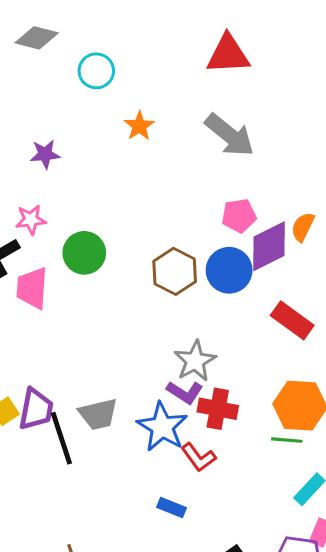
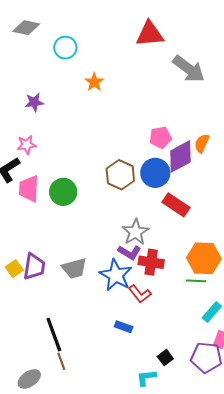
gray arrow: (230, 135) -> (189, 69), moved
green circle: (84, 253) -> (63, 192), moved
red rectangle: (292, 320) -> (176, 205), moved
black line: (61, 438) -> (54, 335), moved

